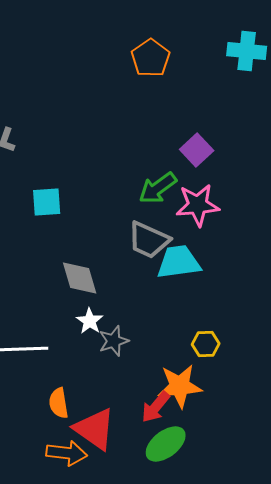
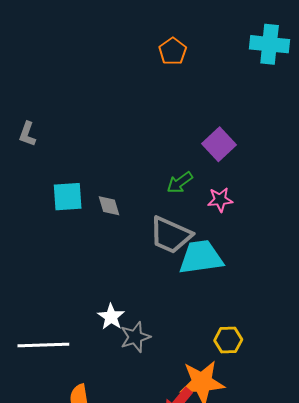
orange pentagon: (151, 58) -> (173, 51), size x0.7
green arrow: (158, 188) -> (180, 183), size x0.7
pink star: (198, 205) -> (220, 200), size x0.6
gray diamond: (80, 278) -> (109, 206), moved, size x0.6

